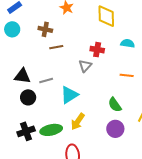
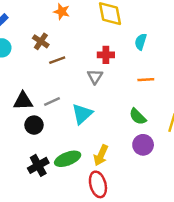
brown cross: (45, 29) -> (41, 41), turned 32
cyan semicircle: (128, 43) -> (141, 42), turned -72
yellow arrow: (78, 122) -> (101, 155), moved

